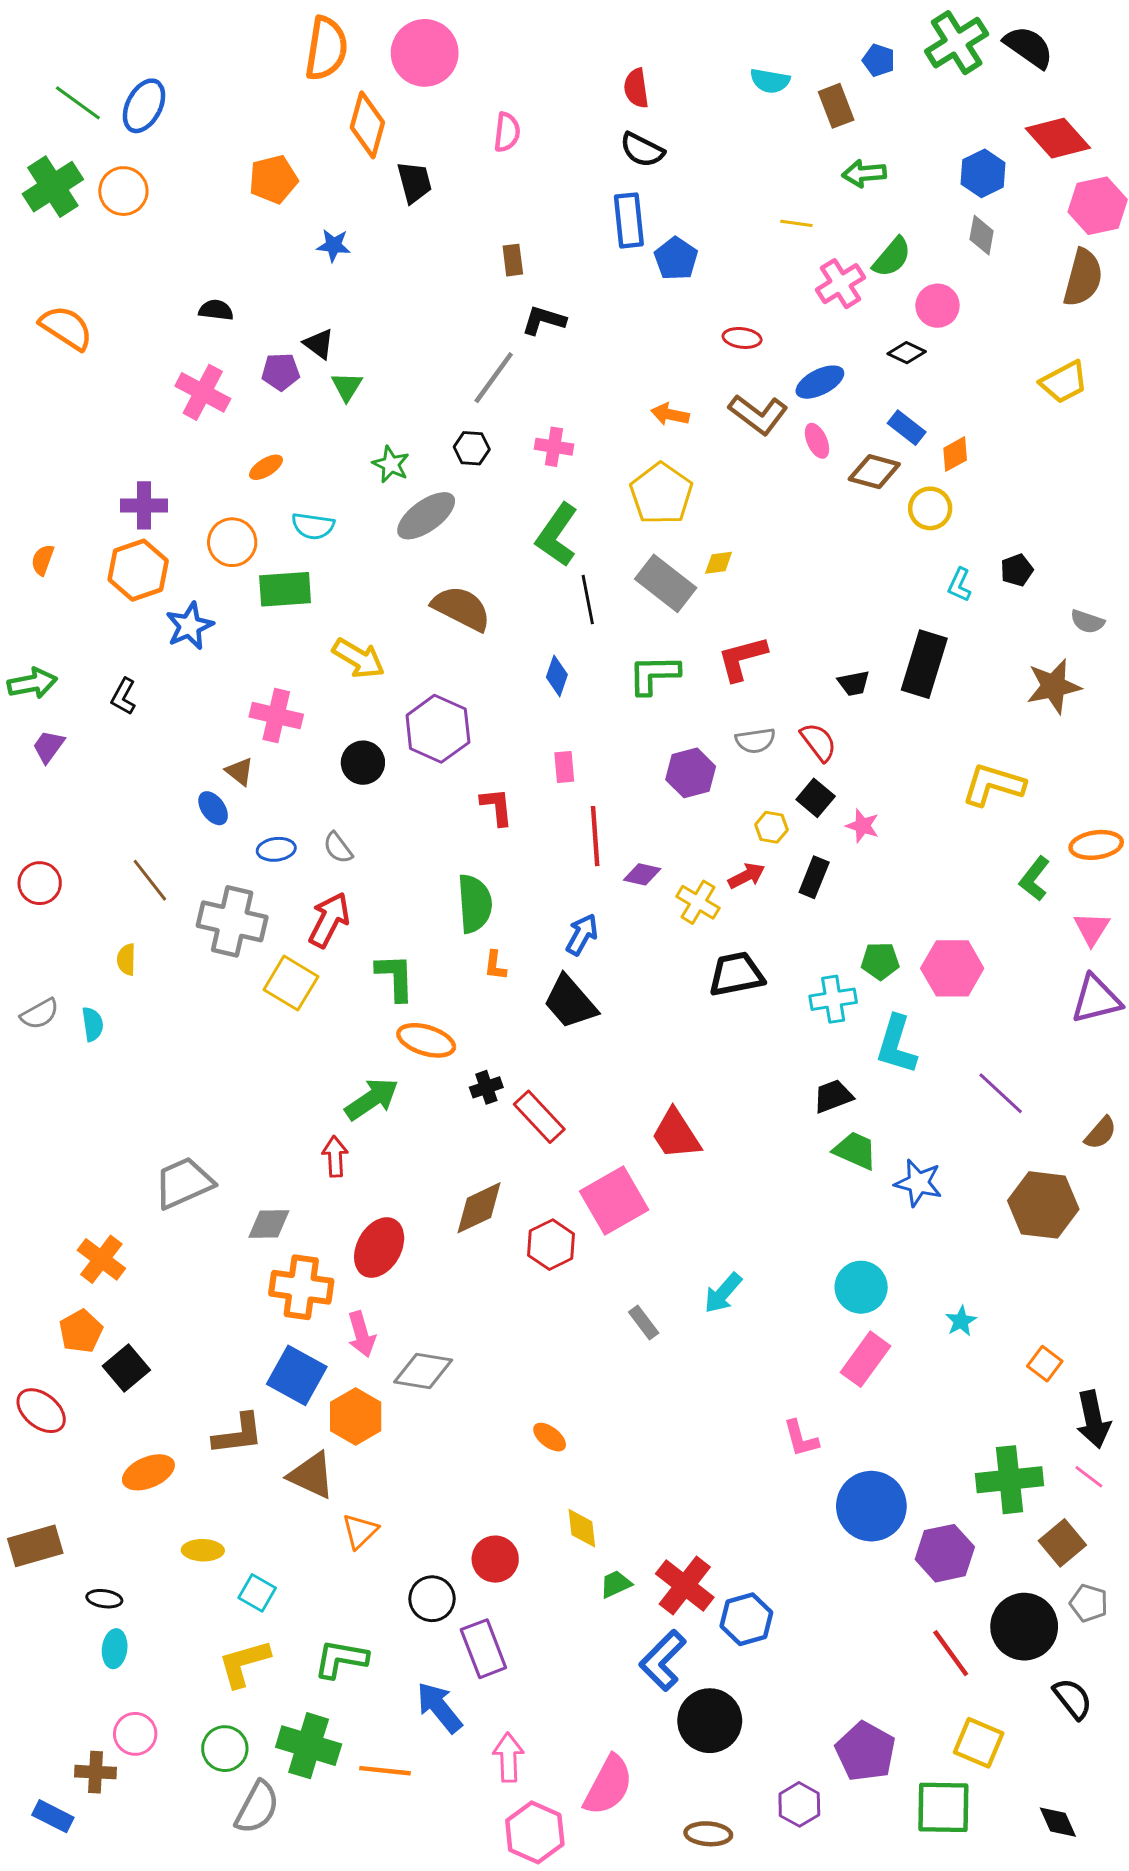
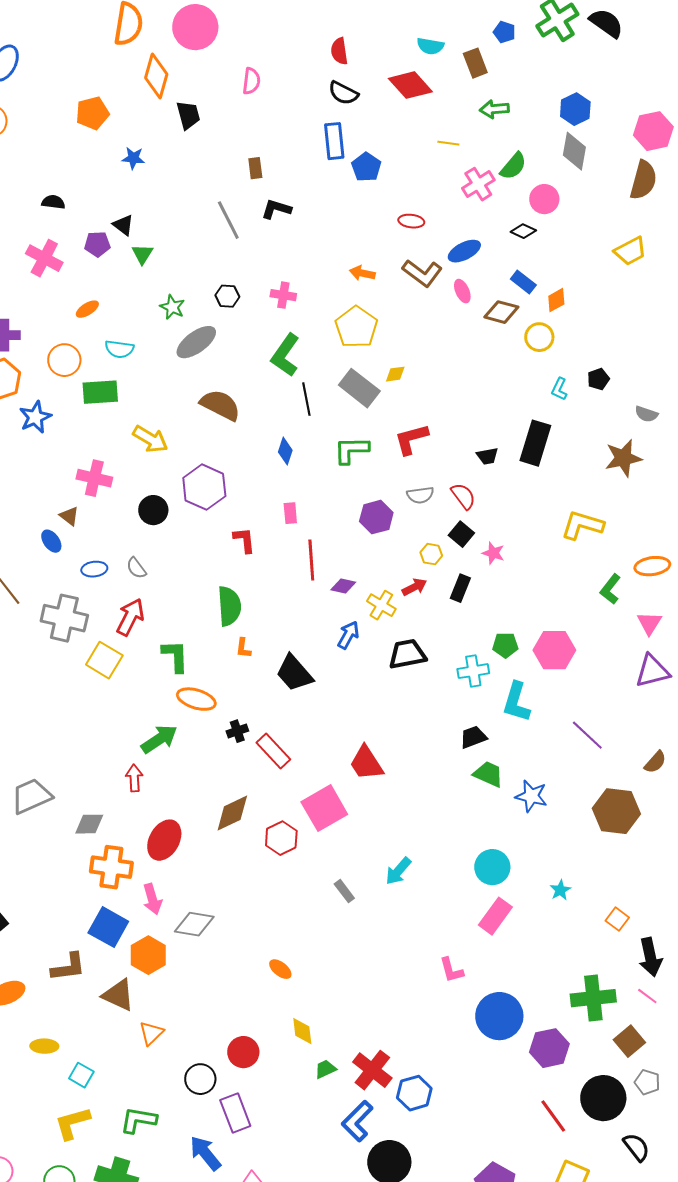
red diamond: (1058, 138) -> (410, 85), moved
gray diamond: (982, 235) -> (574, 151), size x1.4
gray line: (494, 378) -> (228, 220), moved, turned -63
blue arrow: (582, 935) -> (348, 635), moved

